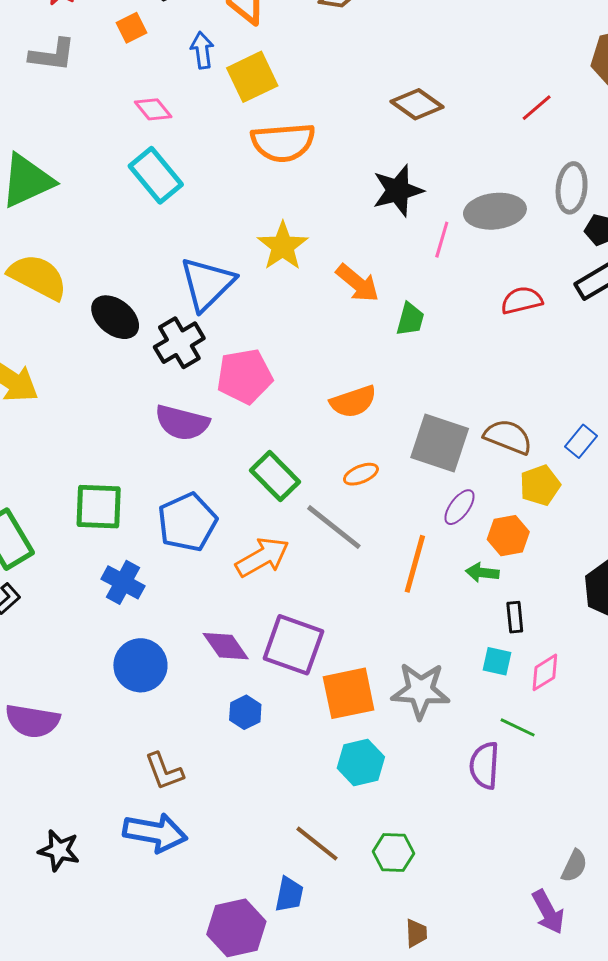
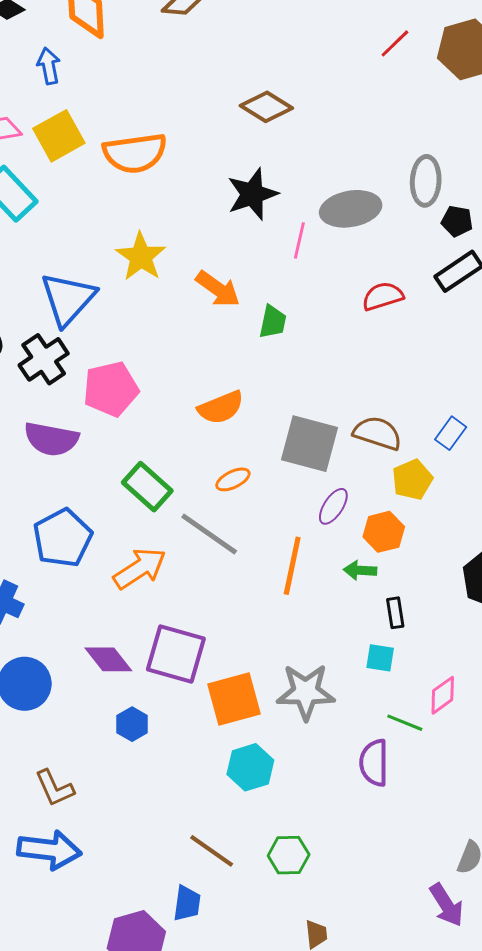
yellow square: (252, 77) -> (59, 136), moved
red line: (537, 108) -> (395, 43), moved
pink diamond: (545, 672) -> (443, 695), moved

